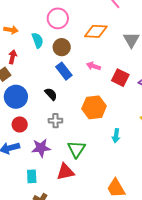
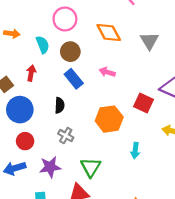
orange diamond: (96, 31) -> (109, 33), turned 60
red arrow: (13, 57) -> (31, 73), moved
red square: (120, 78) -> (143, 103), moved
black semicircle: (51, 94) -> (60, 105), turned 48
gray cross: (55, 121) -> (66, 136), turned 32

